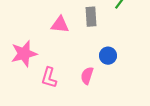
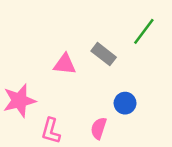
gray rectangle: (91, 17) -> (104, 54), turned -48

